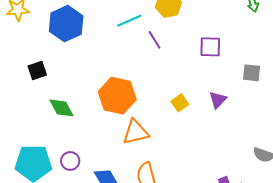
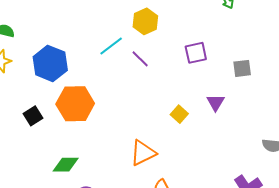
orange hexagon: (117, 96) -> (75, 104), moved
green diamond: (62, 108) -> (66, 165), moved, turned -48

